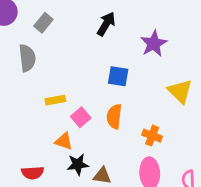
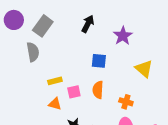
gray rectangle: (43, 23) -> (43, 26), size x1.5
pink square: (81, 117) -> (74, 92), turned 32
orange triangle: (64, 141) -> (55, 104), moved

